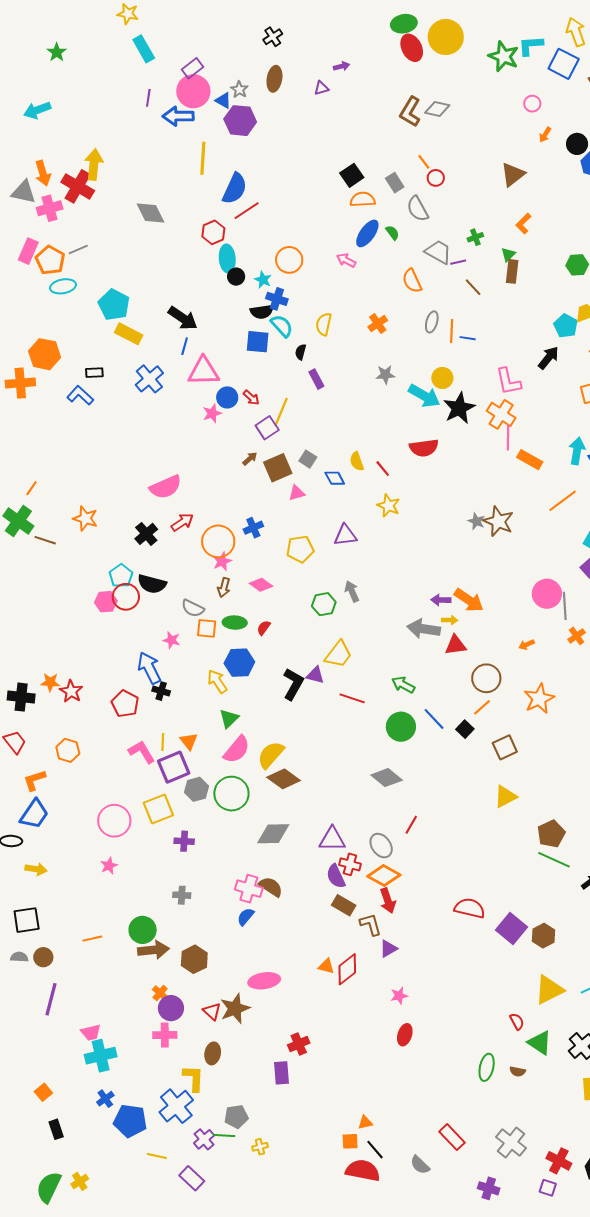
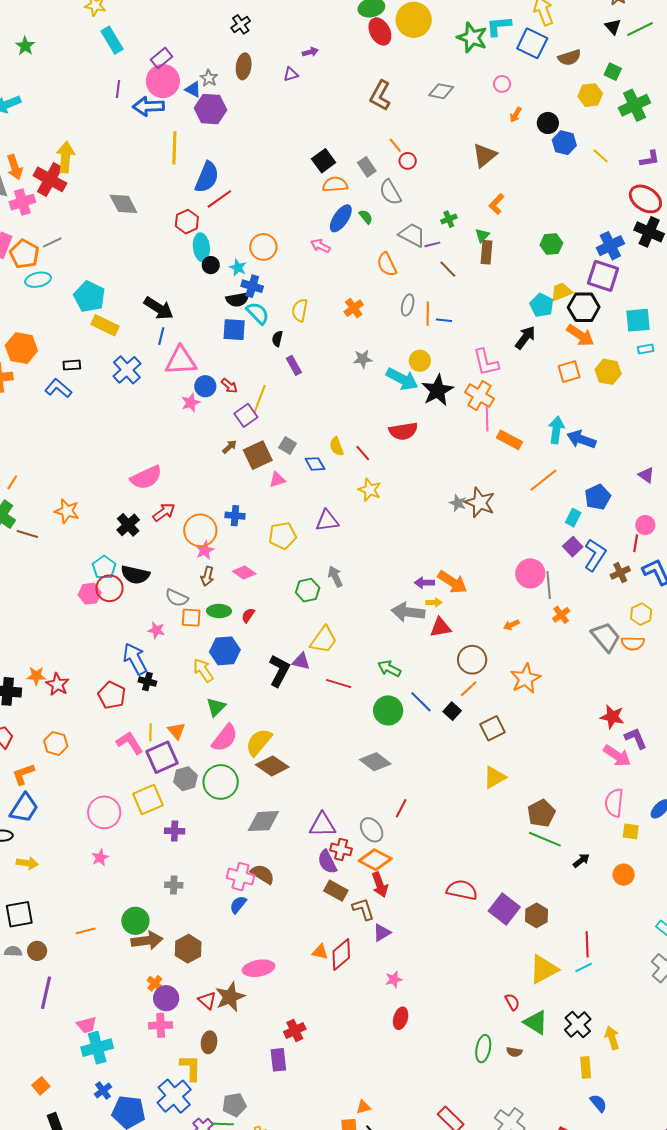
gray diamond: (437, 109) -> (441, 91), moved
blue cross: (253, 528) -> (235, 516), turned 30

